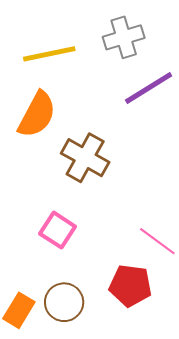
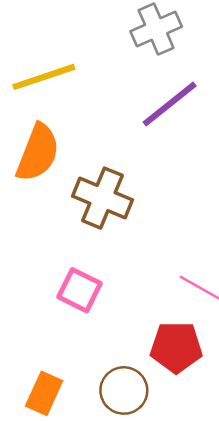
gray cross: (124, 37) -> (156, 29), moved
brown circle: (64, 302) -> (124, 390), moved

